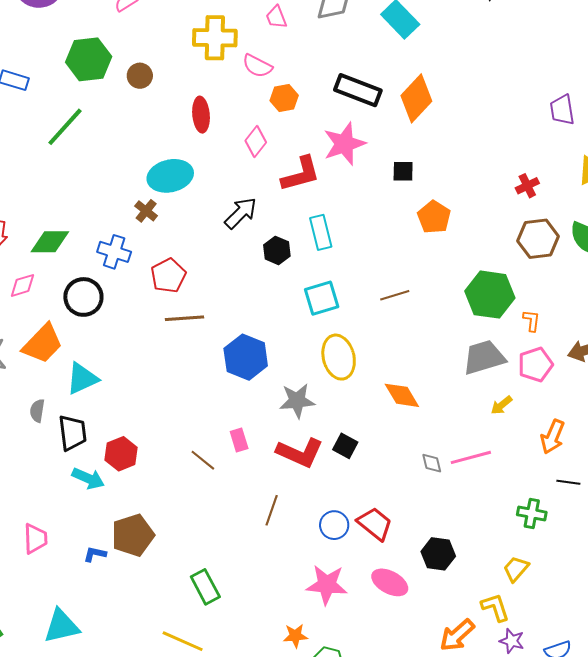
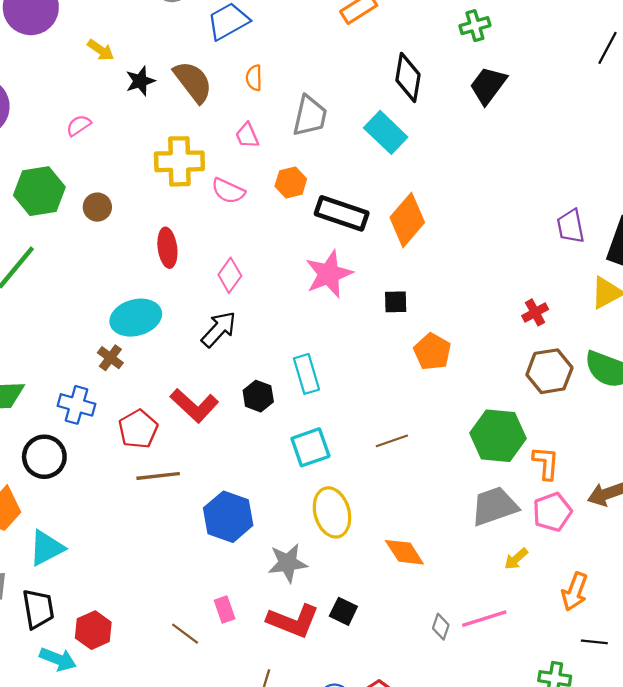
orange hexagon: (284, 98) -> (291, 183), moved
red L-shape: (301, 174) -> (194, 405), moved, turned 60
black arrow: (241, 213) -> (219, 329), moved
orange L-shape: (532, 321) -> (546, 463), size x1.4
gray diamond: (432, 463) -> (441, 627), turned 35

